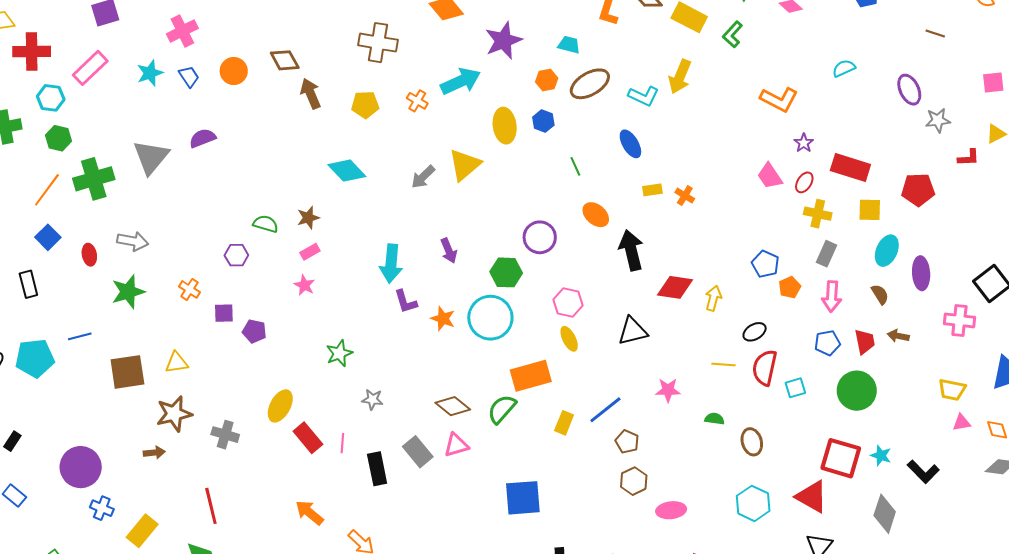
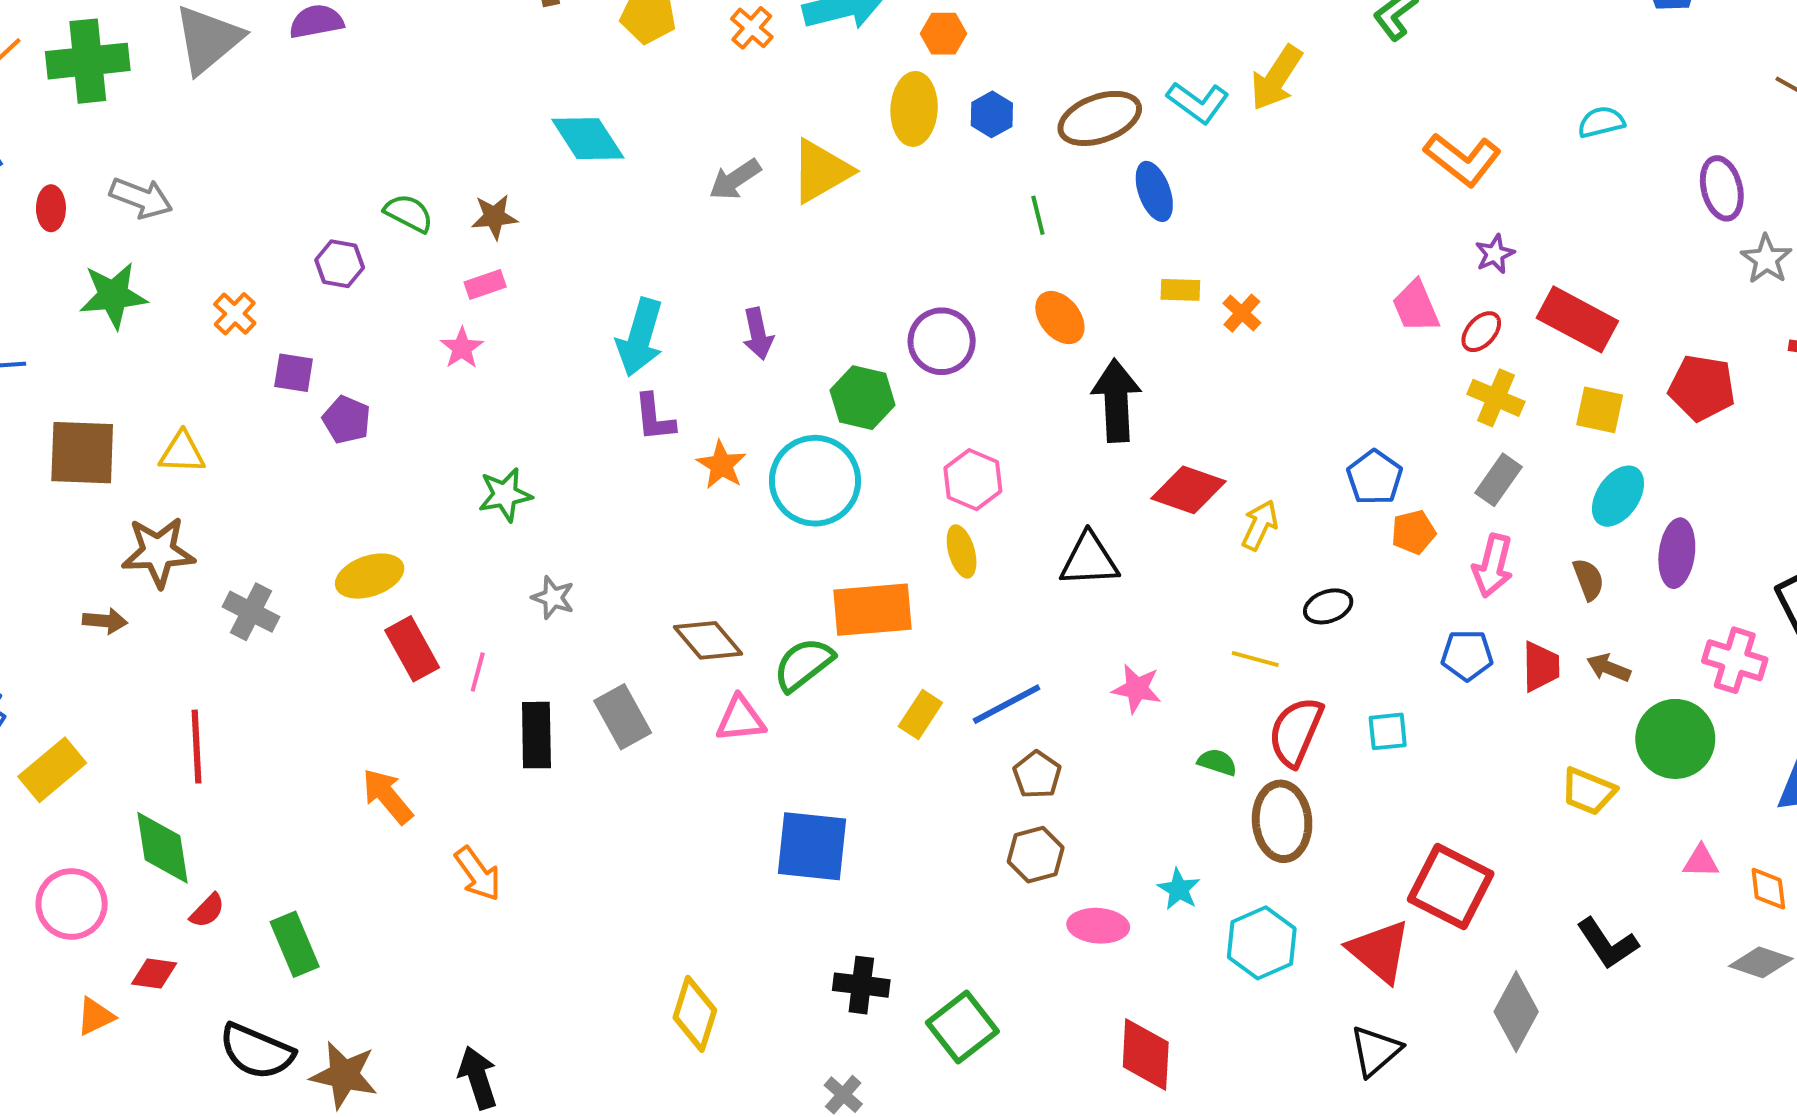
orange hexagon: (547, 80) -> (943, 34), moved
brown ellipse: (590, 84) -> (1100, 118), moved
gray star: (938, 120) -> (1766, 259), turned 30
red semicircle: (765, 368) -> (1296, 732), moved
yellow trapezoid: (952, 390) -> (1588, 791), moved
green circle: (857, 391) -> (1675, 739), moved
yellow ellipse: (280, 406) -> (370, 576), turned 32
brown ellipse: (752, 442) -> (1282, 821), size x1.4
pink triangle: (456, 445) -> (740, 719), moved
cyan star: (881, 455) -> (1179, 889), moved

